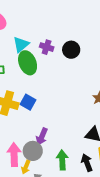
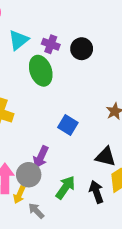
green ellipse: (28, 63) -> (41, 71), moved
blue square: (28, 102) -> (68, 125), moved
green arrow: (62, 160) -> (65, 187), turned 36

